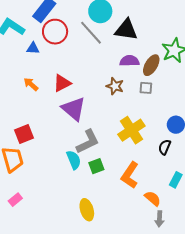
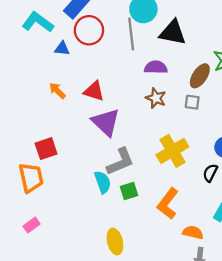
gray line: (91, 33) -> (131, 34), turned 32
purple semicircle: (129, 61) -> (156, 67), moved
red triangle: (62, 83) -> (94, 91), turned 42
orange semicircle: (153, 198) -> (193, 232), turned -30

